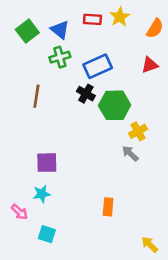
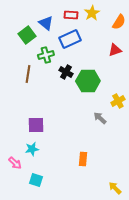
green square: (27, 31) -> (27, 35), moved
green cross: (60, 57) -> (46, 55), moved
blue rectangle: (98, 66) -> (70, 39), moved
yellow cross: (138, 131) -> (118, 101), moved

